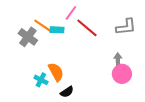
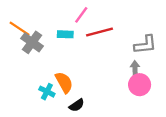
orange line: (43, 26) -> (19, 29), moved
gray L-shape: (126, 27) -> (145, 45), moved
red line: (87, 28) -> (100, 32), turned -55

